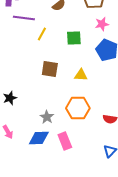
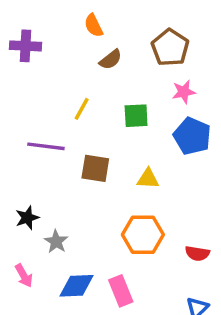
purple line: (24, 18) -> (46, 146), moved
gray star: (47, 117) -> (56, 242), moved

